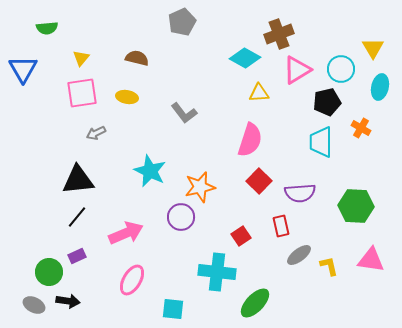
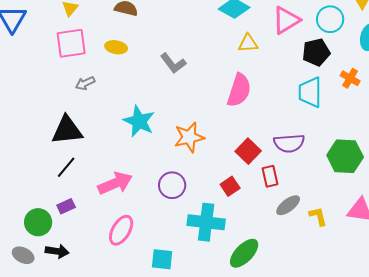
red square: (259, 181) -> (248, 151), moved
purple circle: (181, 217) -> (172, 185), moved

